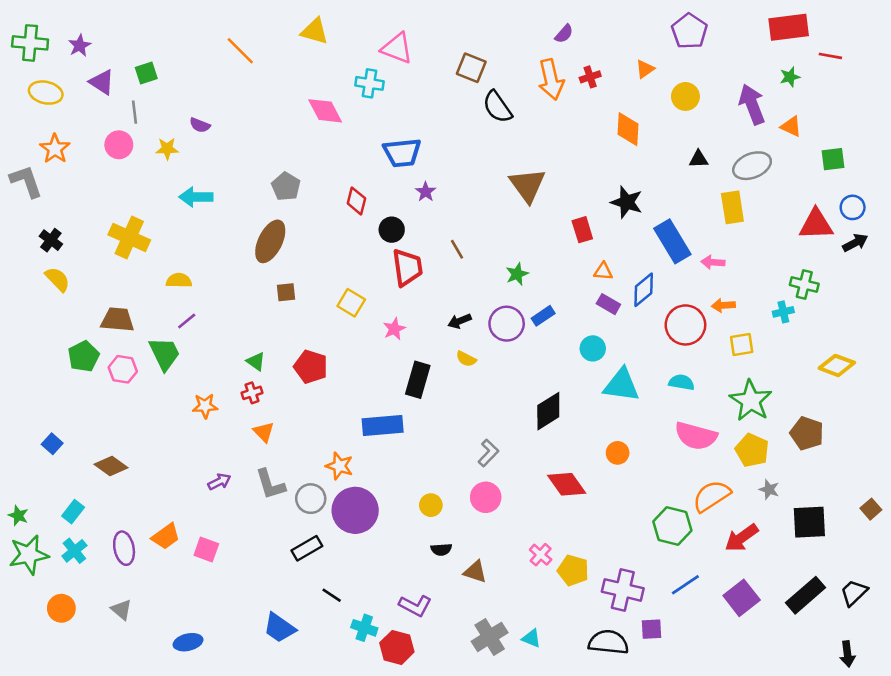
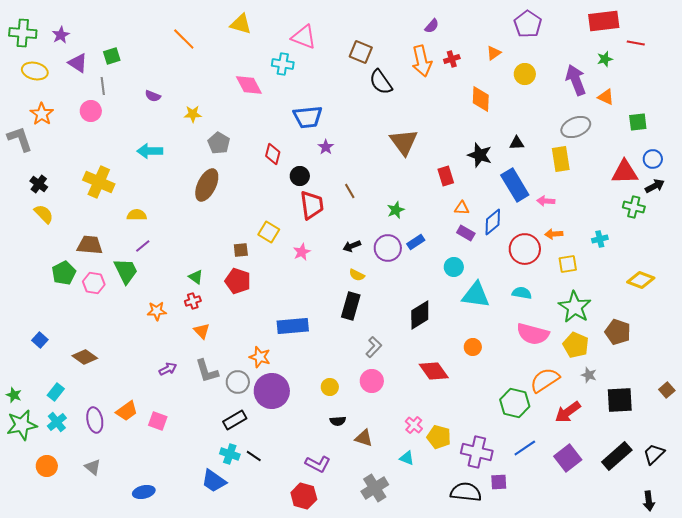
yellow star: (167, 149) -> (193, 114), moved
black triangle: (698, 159) -> (517, 143), moved
green cross: (804, 284) -> (634, 207), moved
brown square: (286, 292) -> (241, 250), moved
black rectangle: (418, 380) -> (351, 306), moved
cyan cross: (364, 628) -> (230, 454), moved
cyan triangle: (531, 638) -> (407, 458), moved

